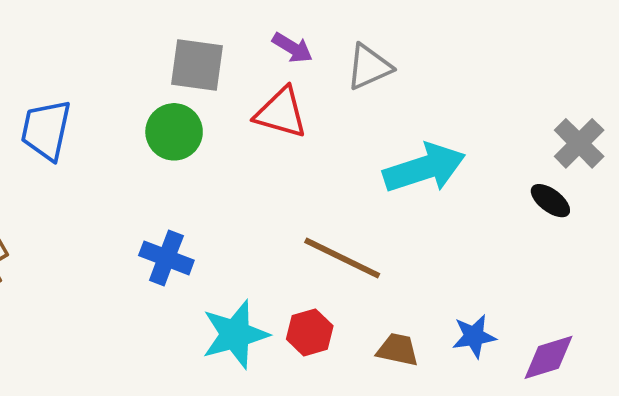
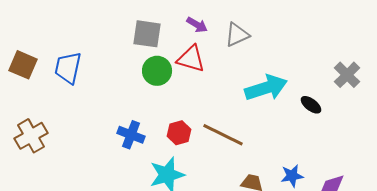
green circle: (174, 132) -> (157, 71), moved
black ellipse: (550, 201) -> (311, 105), moved
red hexagon: (310, 332) -> (179, 133), moved

